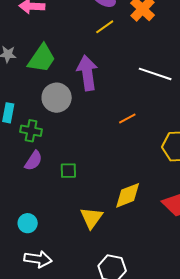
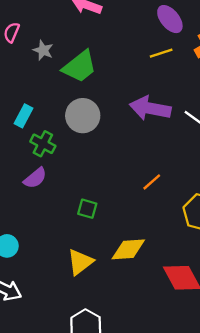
purple arrow: (87, 73) -> (150, 108), moved, turned -88
orange line: (127, 118) -> (152, 182), moved, turned -30
green square: (68, 171) -> (87, 209), moved

